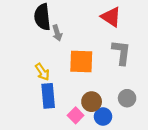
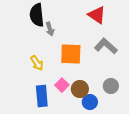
gray L-shape: (121, 52) -> (106, 46), turned -55
blue rectangle: (48, 96) -> (42, 96), moved
pink square: (76, 115) -> (62, 85), moved

